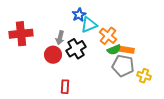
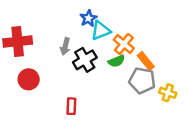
green semicircle: (114, 50) -> (117, 61), moved
orange rectangle: (126, 50) -> (146, 61), turned 42
red circle: (53, 55) -> (29, 79), moved

